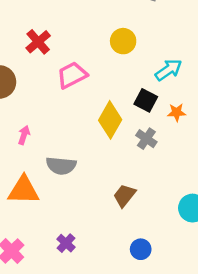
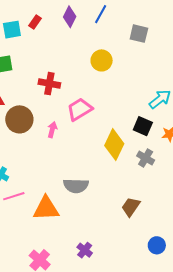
yellow circle: (123, 41) -> (102, 60), moved
red cross: (38, 42) -> (49, 84), turned -35
pink arrow: (24, 135) -> (52, 130), moved
blue circle: (141, 249) -> (157, 245), moved

